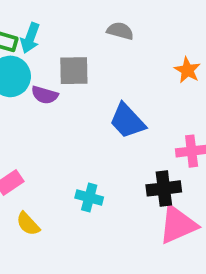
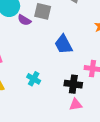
pink triangle: (178, 225) -> (76, 105), size x0.6

